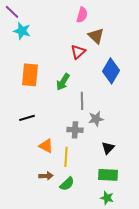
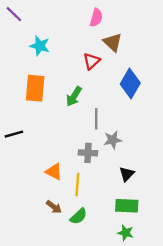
cyan star: (22, 31) -> (40, 46), moved
black line: (27, 118) -> (14, 134), moved
brown arrow: (46, 176) -> (54, 207), turned 40

